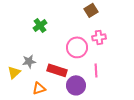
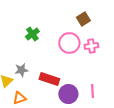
pink circle: (77, 47) -> (69, 43), moved
pink line: (96, 70) -> (92, 91), moved
orange triangle: (39, 88) -> (19, 98), moved

